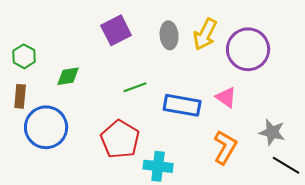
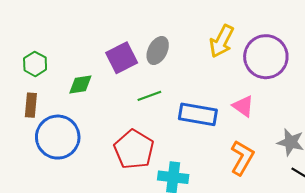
purple square: (116, 30) -> (122, 58), moved
gray ellipse: (169, 35) -> (158, 50), moved, turned 32

